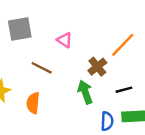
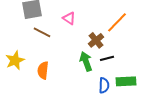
brown line: (42, 68) -> (42, 32), moved
black line: (124, 90) -> (107, 58), moved

